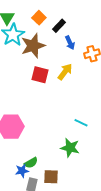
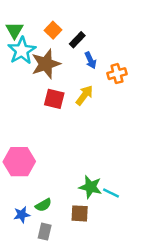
cyan line: (81, 123) -> (111, 193), moved
blue star: (22, 171) -> (22, 215), moved
brown square: (51, 177) -> (80, 213), moved

